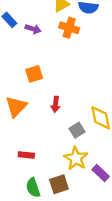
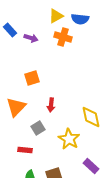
gray square: (77, 130) -> (38, 128), moved
yellow star: (76, 158) -> (69, 139), moved

